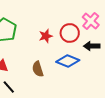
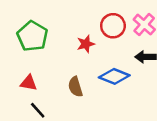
red circle: (70, 33) -> (113, 26), moved

